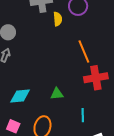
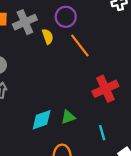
orange line: (84, 52) -> (80, 46), moved
cyan diamond: (20, 96) -> (42, 120), moved

